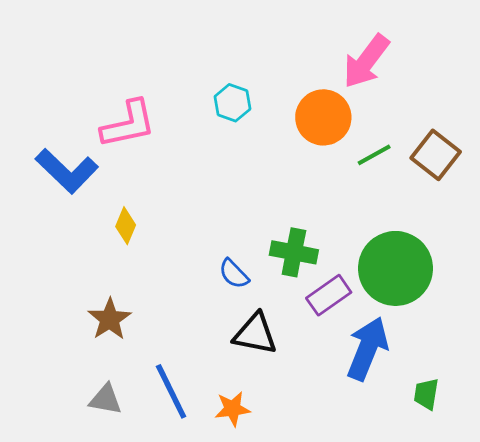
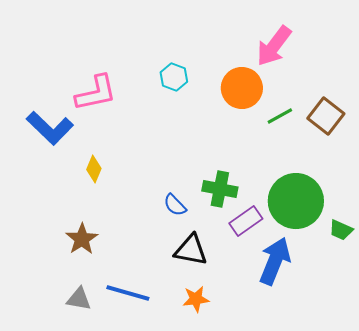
blue line: (171, 391) -> (128, 293), turned -48
green trapezoid: (426, 394) -> (341, 230), moved, turned -75
orange star: (232, 409) -> (196, 299), moved

